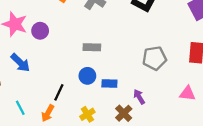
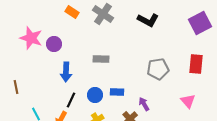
blue arrow: (20, 63) -> (66, 72), moved, turned 48
blue circle: (87, 76) -> (95, 95), moved
pink triangle: (187, 93) -> (188, 101), turned 42

